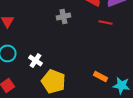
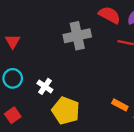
gray cross: (63, 16) -> (77, 36), size x1.6

